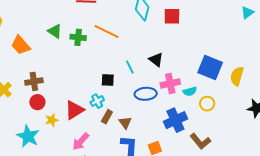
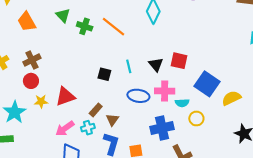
red square: (172, 16) -> (179, 61), moved
yellow semicircle: (237, 76) -> (231, 98), turned 36
brown cross: (34, 81) -> (32, 60), turned -30
cyan cross: (97, 101) -> (88, 128), moved

